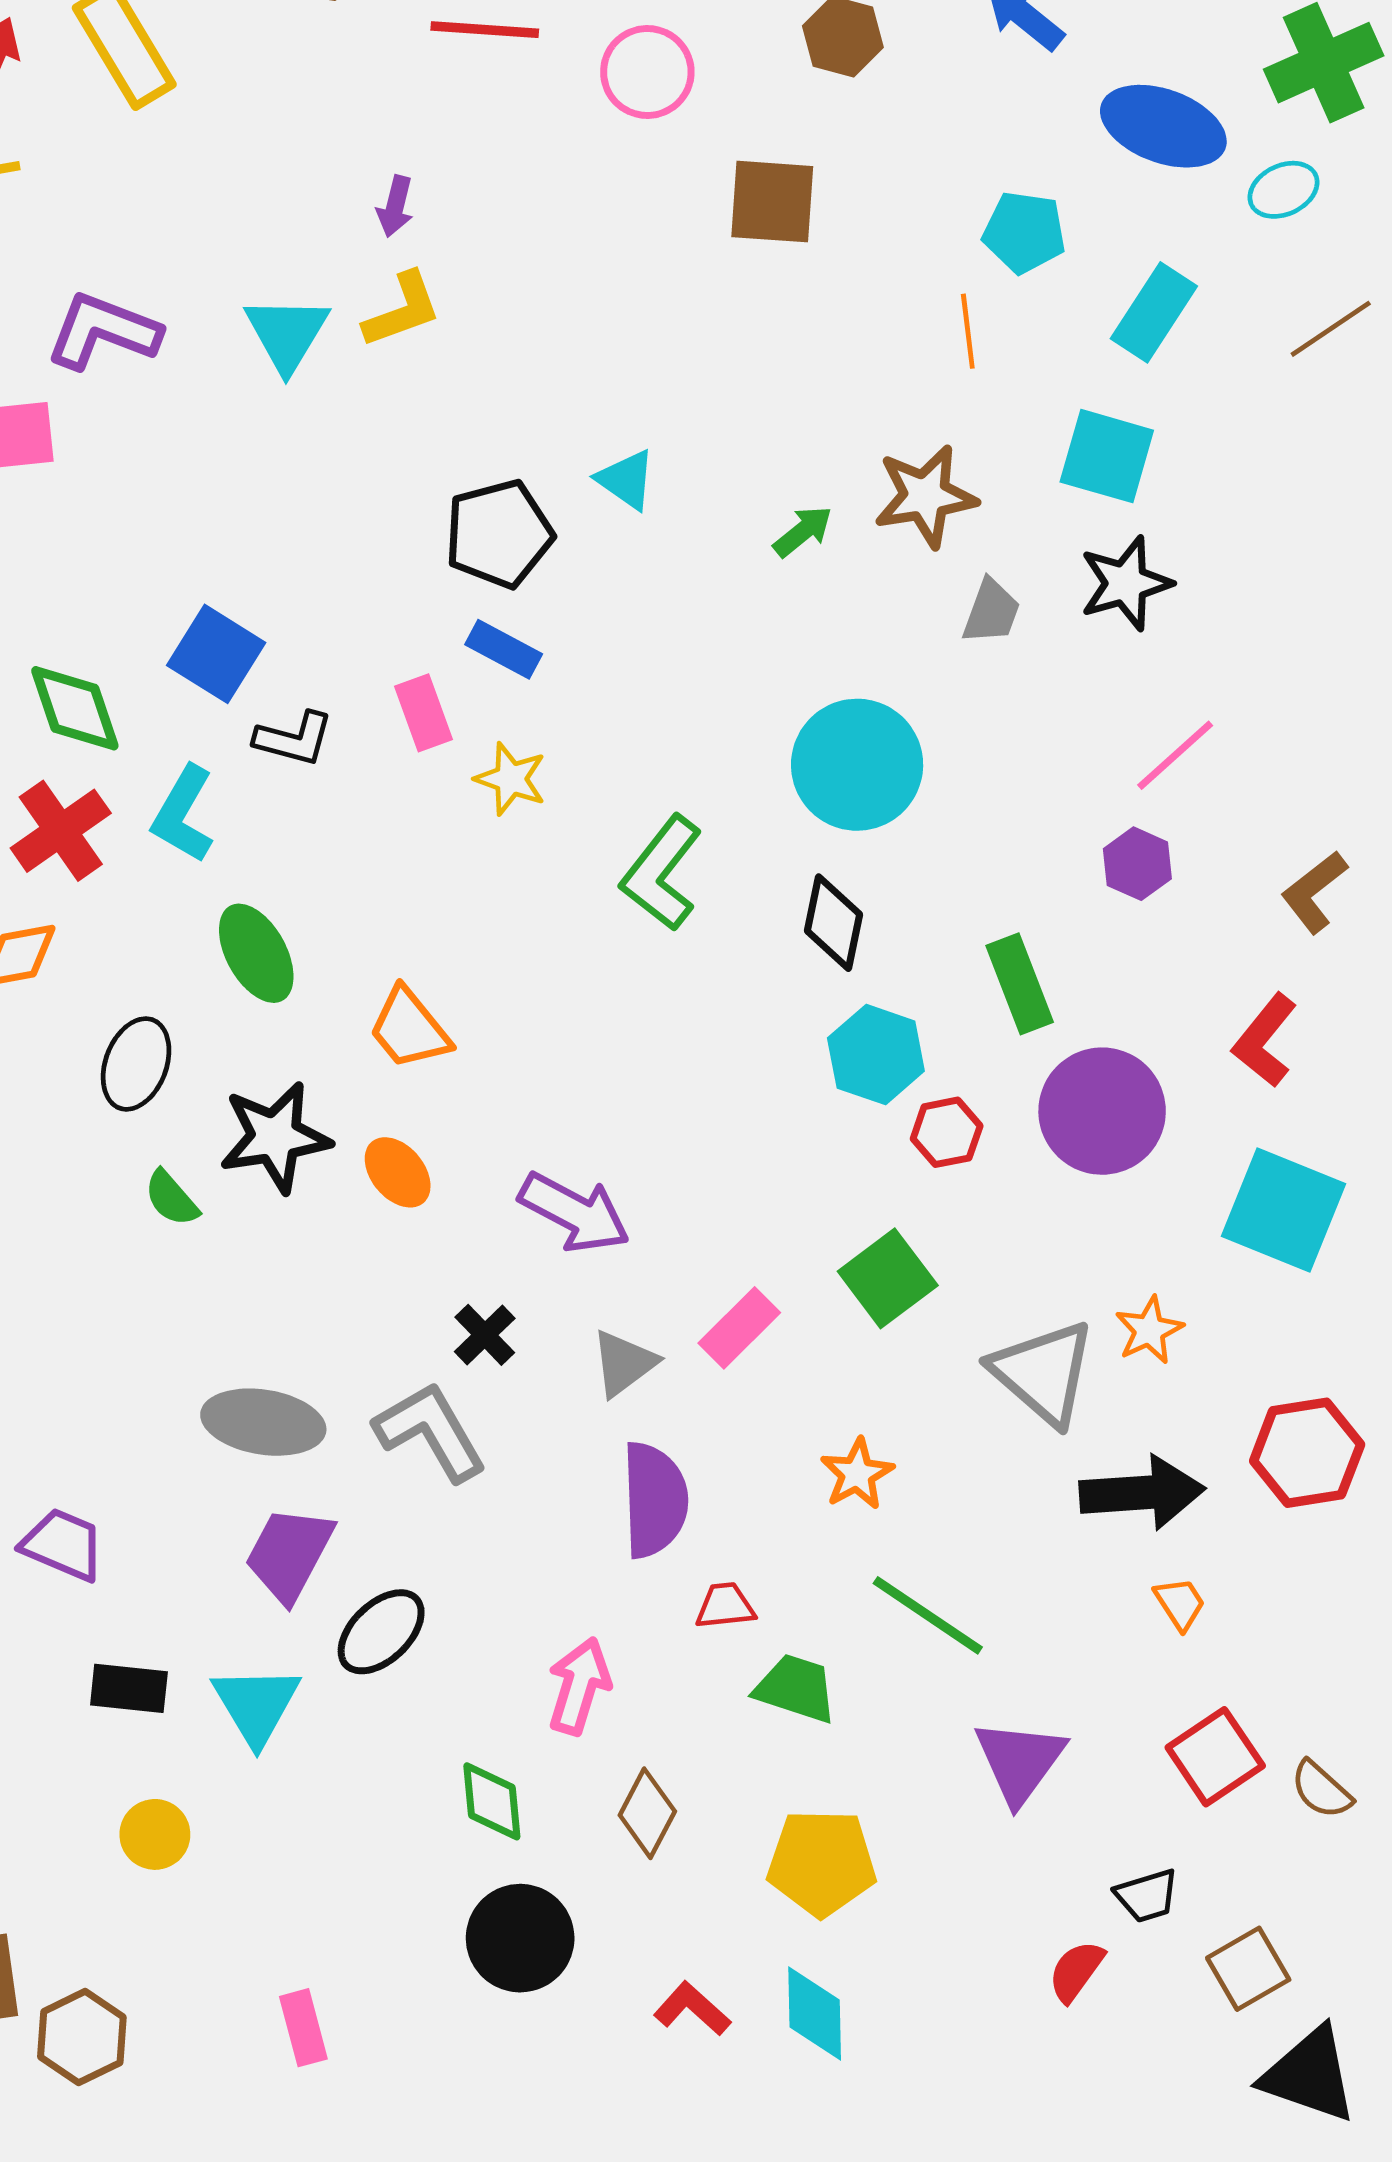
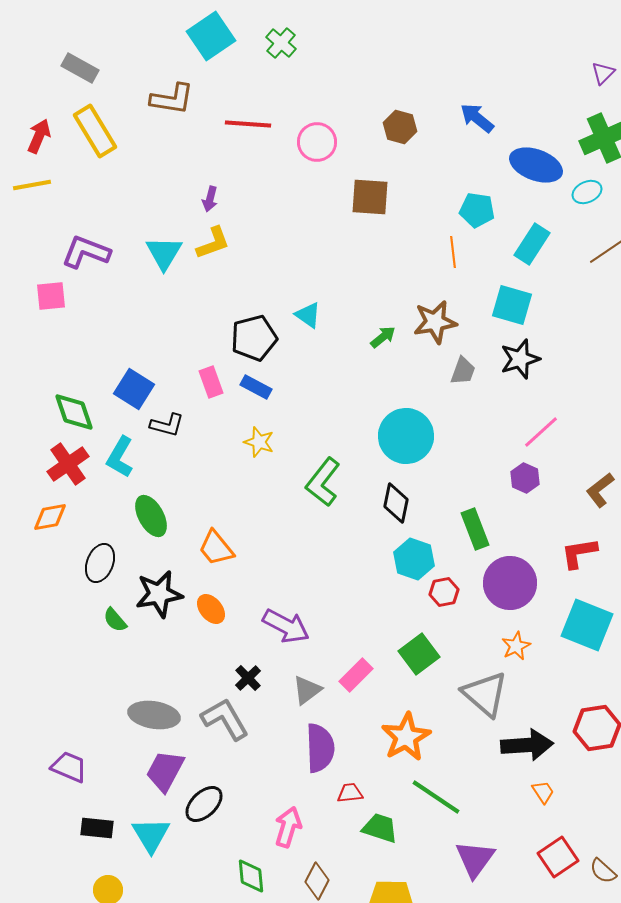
pink rectangle: (424, 713) -> (211, 382), moved
red L-shape: (1265, 1040) -> (579, 553), turned 42
orange star: (1149, 1330) -> (516, 646), moved
orange star: (857, 1474) -> (406, 737), size x1.6

